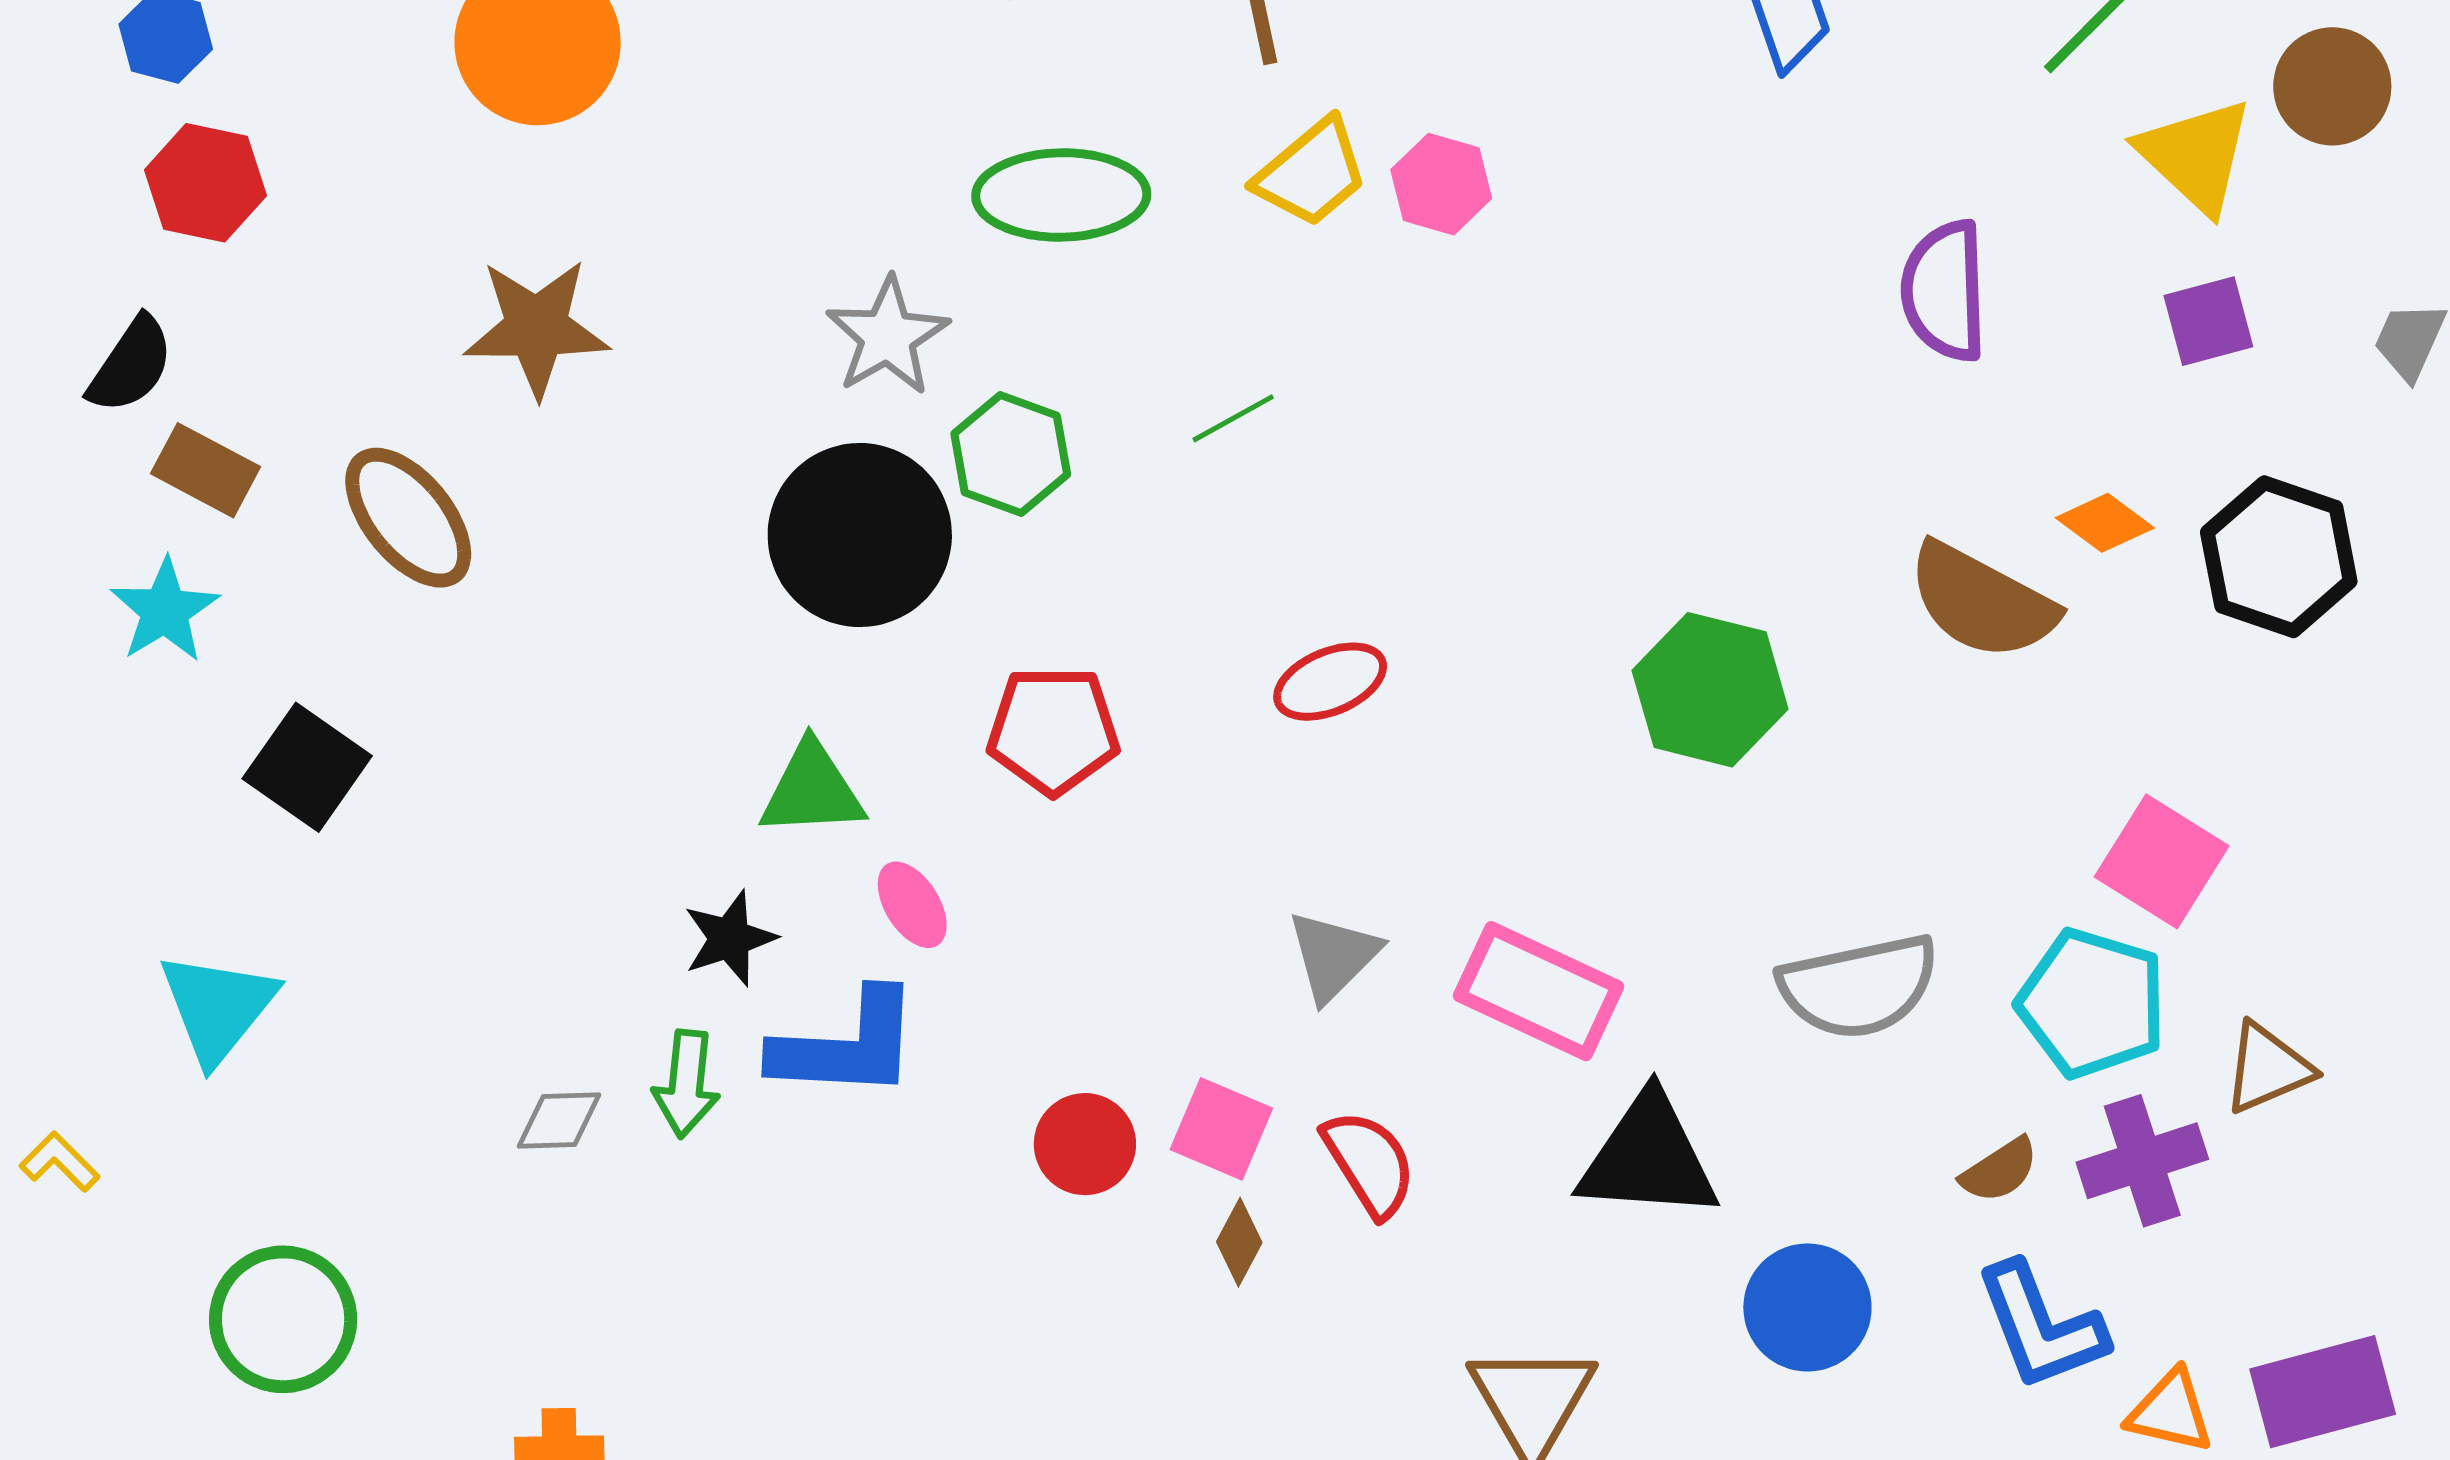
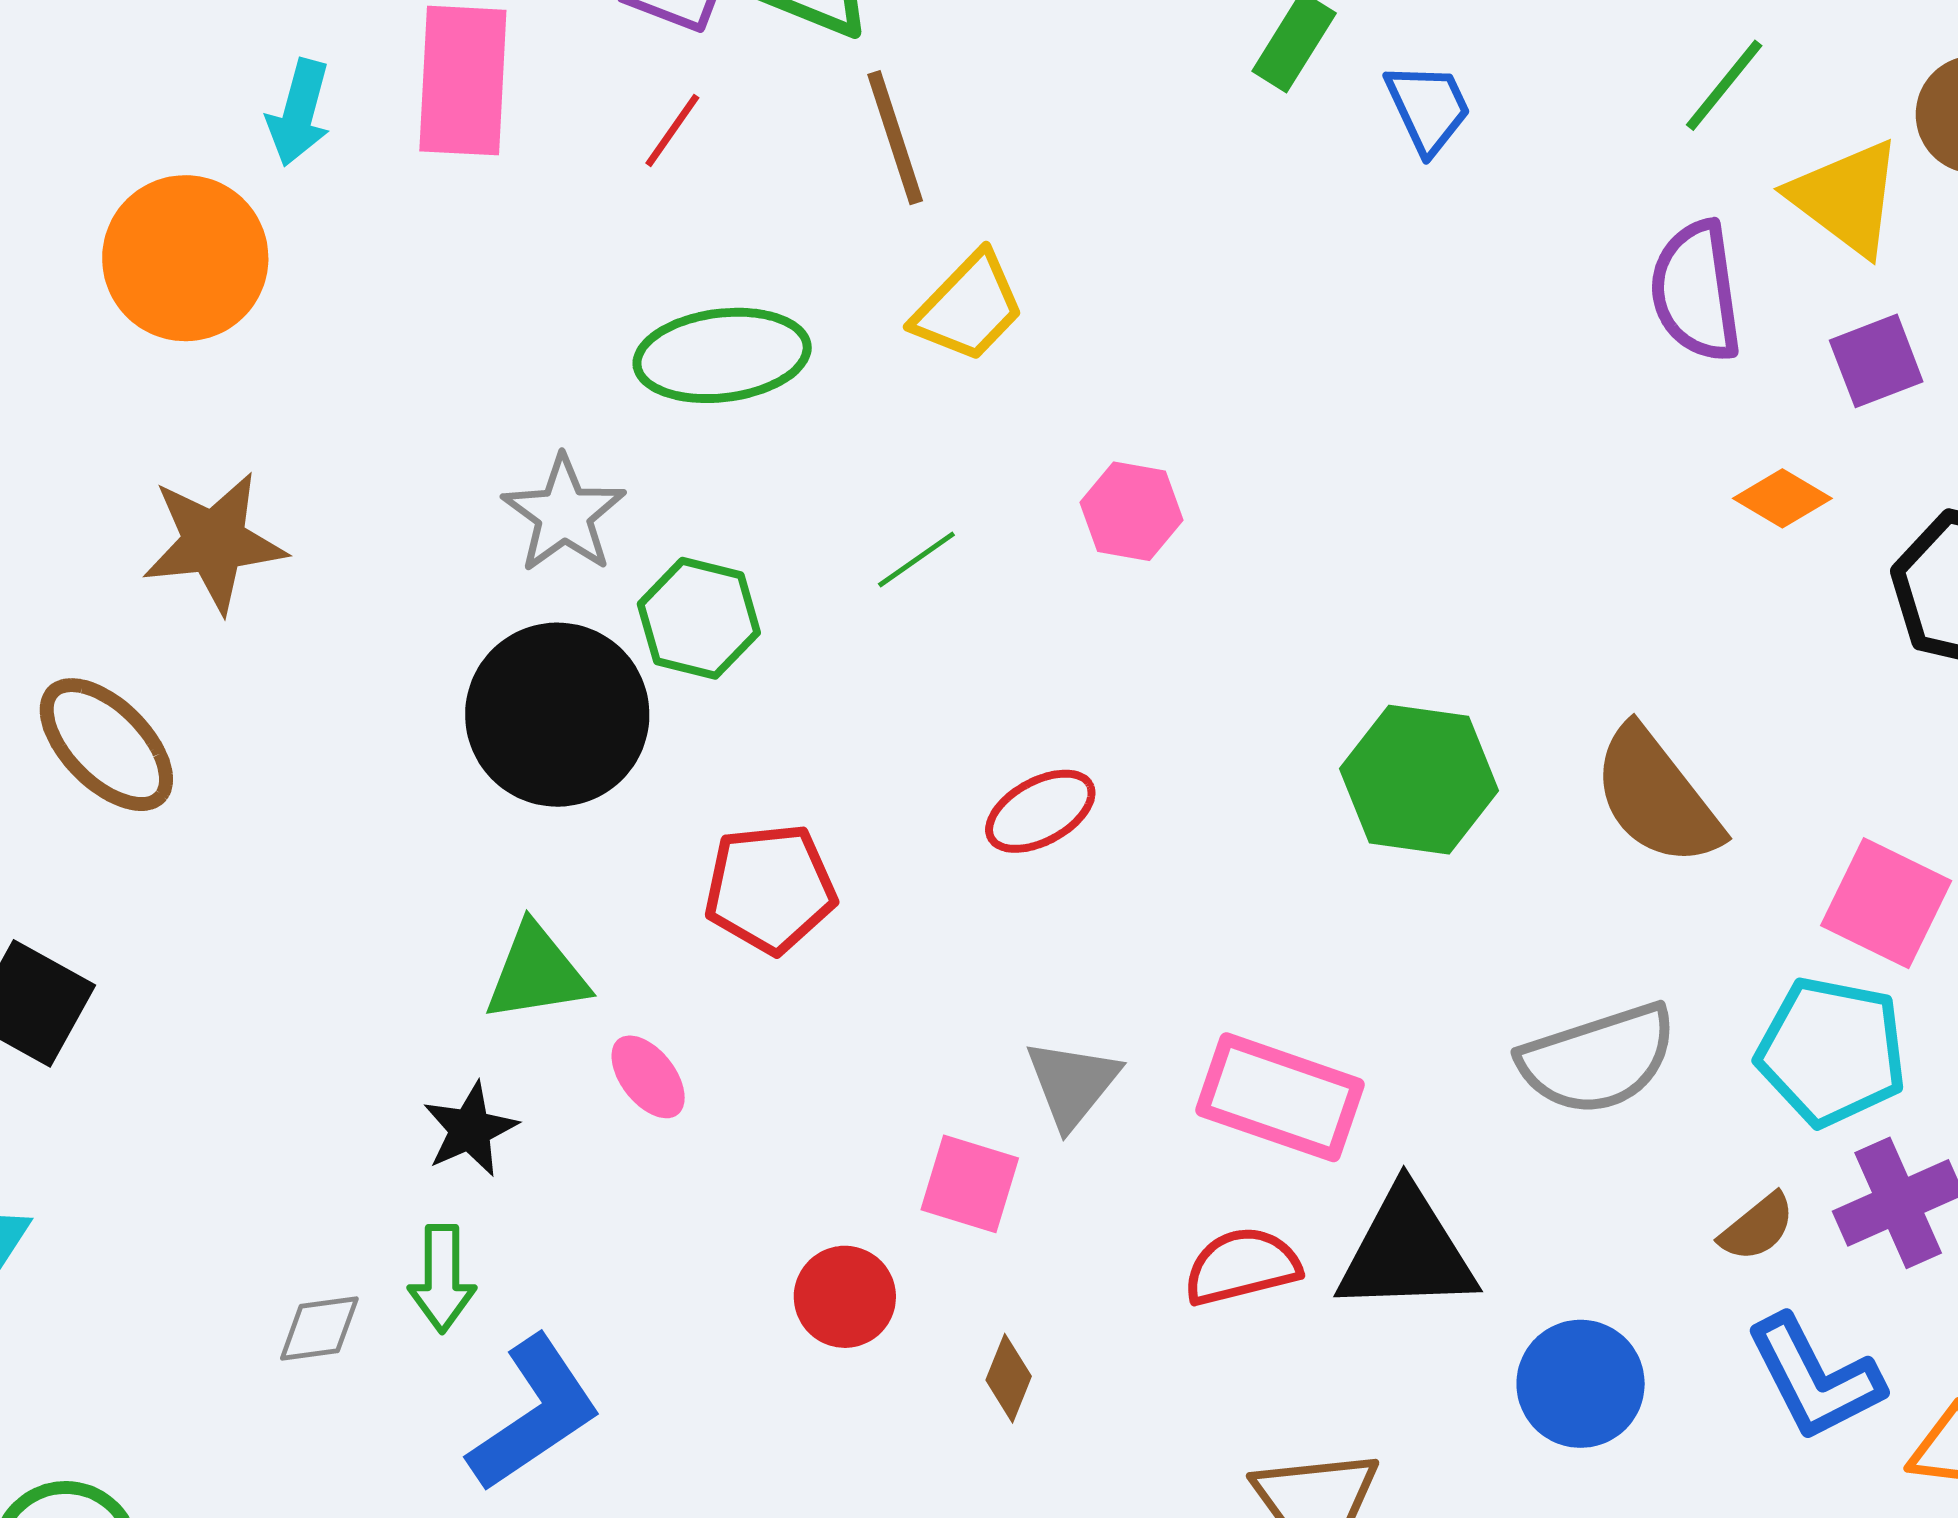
pink hexagon: (1441, 184) -> (1132, 511), moved
purple semicircle: (1944, 291) -> (1696, 291), moved
orange diamond: (2105, 523) -> (1782, 498), moved
brown semicircle: (1982, 601) -> (1657, 797), moved, turned 30
blue L-shape: (846, 1045) -> (534, 1414), moved, turned -31
pink square: (1221, 1129) -> (970, 1184), moved
red semicircle: (1369, 1163) -> (1242, 1266), moved, turned -66

